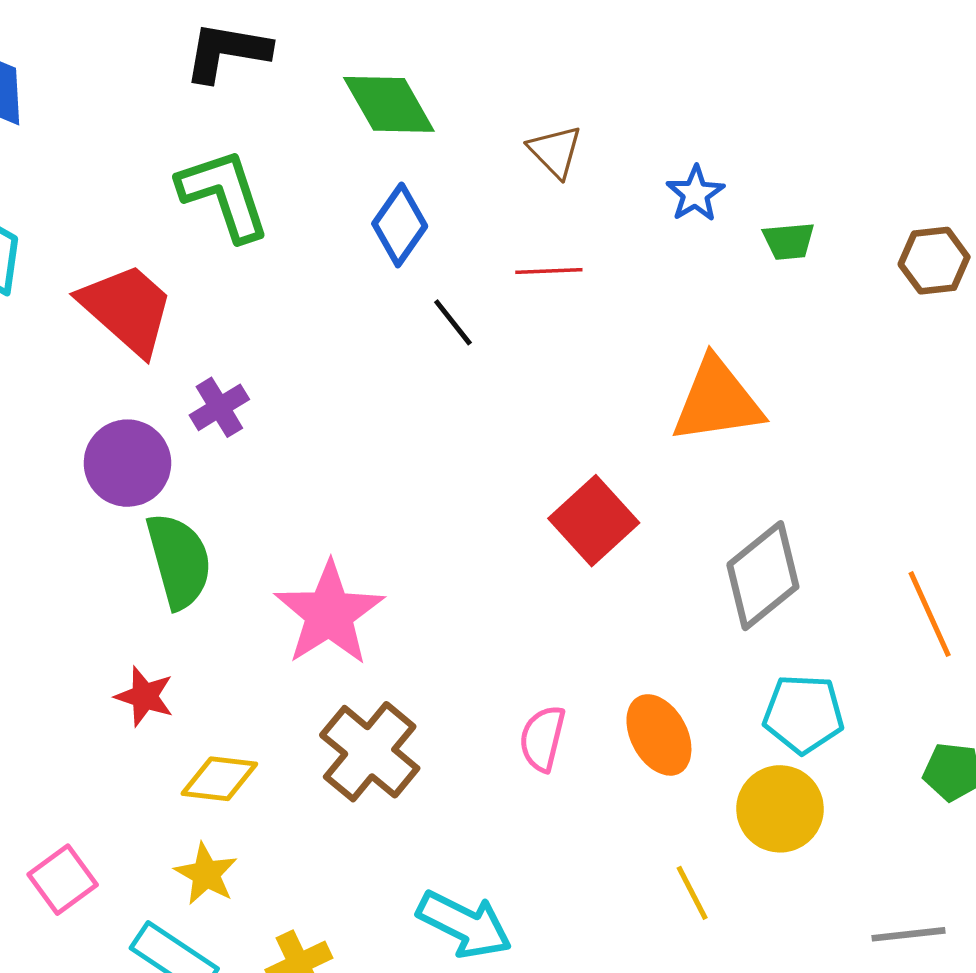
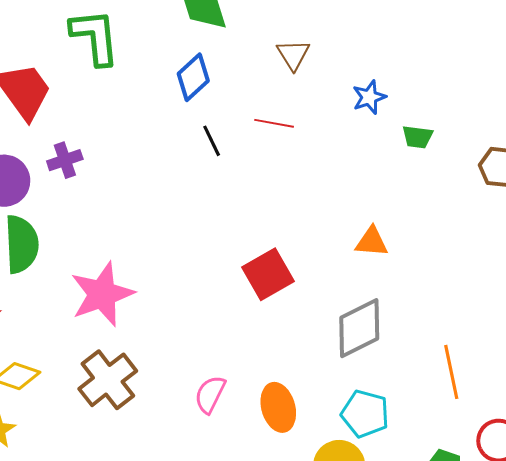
orange triangle: (717, 401) -> (372, 242), moved, size x0.6

